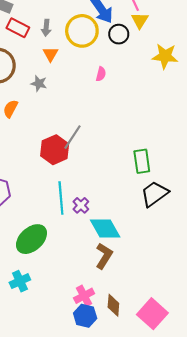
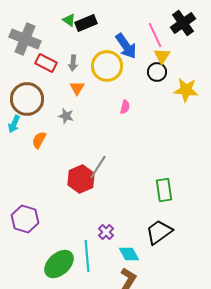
black circle: (119, 34) -> (157, 72), moved
black trapezoid: (154, 194) -> (159, 232), moved
cyan line: (61, 198) -> (87, 256), moved
cyan diamond: (105, 229) -> (129, 254), size x0.7

